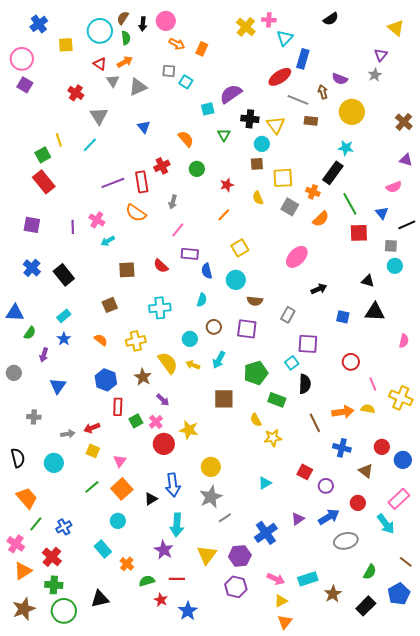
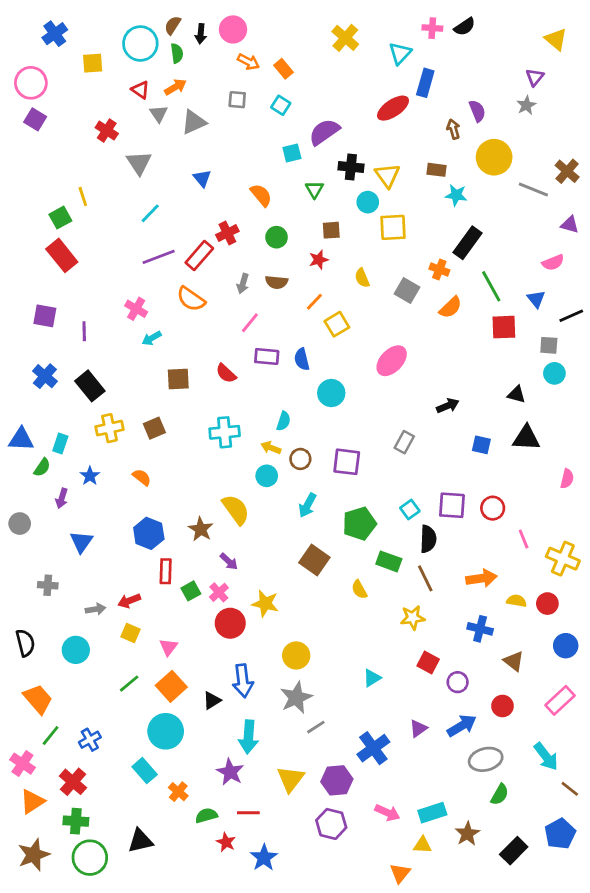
pink cross: (269, 20) -> (432, 28), moved
orange rectangle: (202, 49) -> (284, 69), turned -64
purple semicircle: (340, 79) -> (477, 111), turned -133
cyan square: (186, 82) -> (281, 105), moved
gray line: (298, 100) -> (533, 189), moved
cyan line: (90, 145) -> (150, 213), moved
cyan star: (346, 148) -> (456, 195), moved
brown square: (257, 164) -> (331, 230), moved
yellow square: (283, 178) -> (393, 227), moved
red rectangle: (142, 182) -> (199, 255), turned 50
purple line: (73, 227) -> (84, 331), moved
yellow square: (240, 248) -> (337, 324), moved
pink ellipse: (297, 257) -> (392, 361), moved
blue semicircle: (207, 271) -> (302, 359), moved
brown semicircle: (255, 301) -> (277, 282), moved
cyan rectangle: (64, 316) -> (60, 444), moved, turned -32
yellow cross: (136, 341) -> (109, 428), moved
purple square: (308, 344) -> (452, 505), moved
yellow arrow: (193, 365) -> (271, 448), moved
brown square: (224, 399) -> (314, 560), turned 35
yellow semicircle: (368, 409) -> (517, 601), moved
brown line: (315, 423) -> (425, 578), moved
yellow star: (273, 438) -> (413, 618), moved
red circle: (382, 447) -> (547, 604), moved
cyan circle: (118, 521) -> (166, 731), size x1.6
cyan arrow: (386, 524) -> (546, 757), moved
green semicircle: (370, 572) -> (500, 794), moved
yellow triangle: (281, 601) -> (422, 845), moved, turned 32

